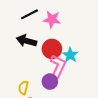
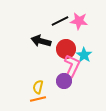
black line: (29, 14) -> (60, 21), moved
pink star: (52, 19) -> (79, 21), moved

